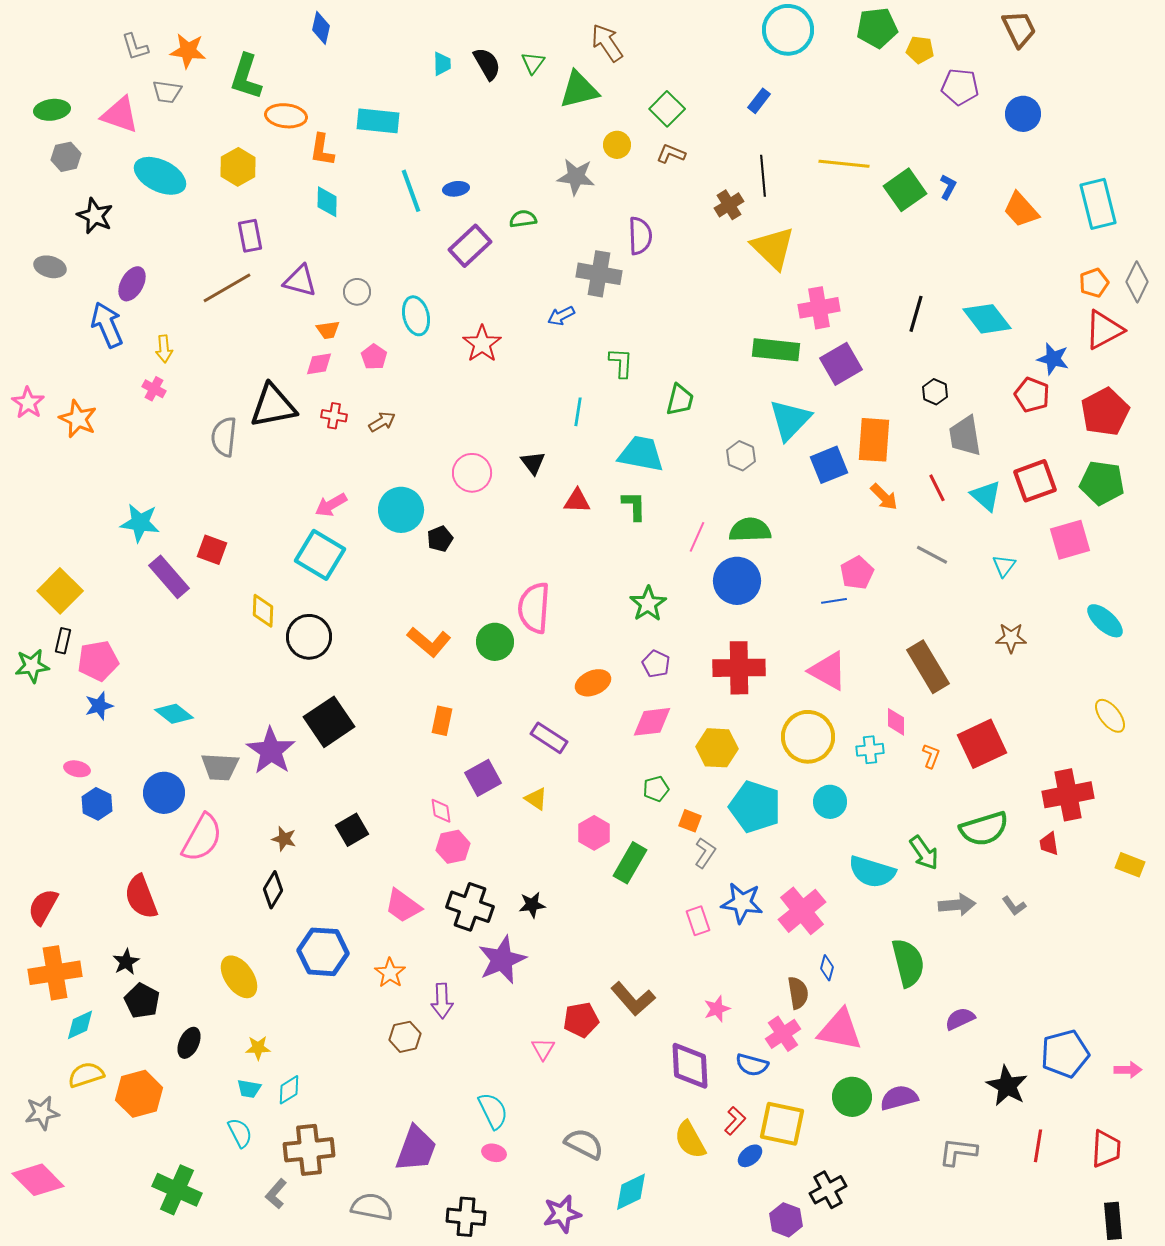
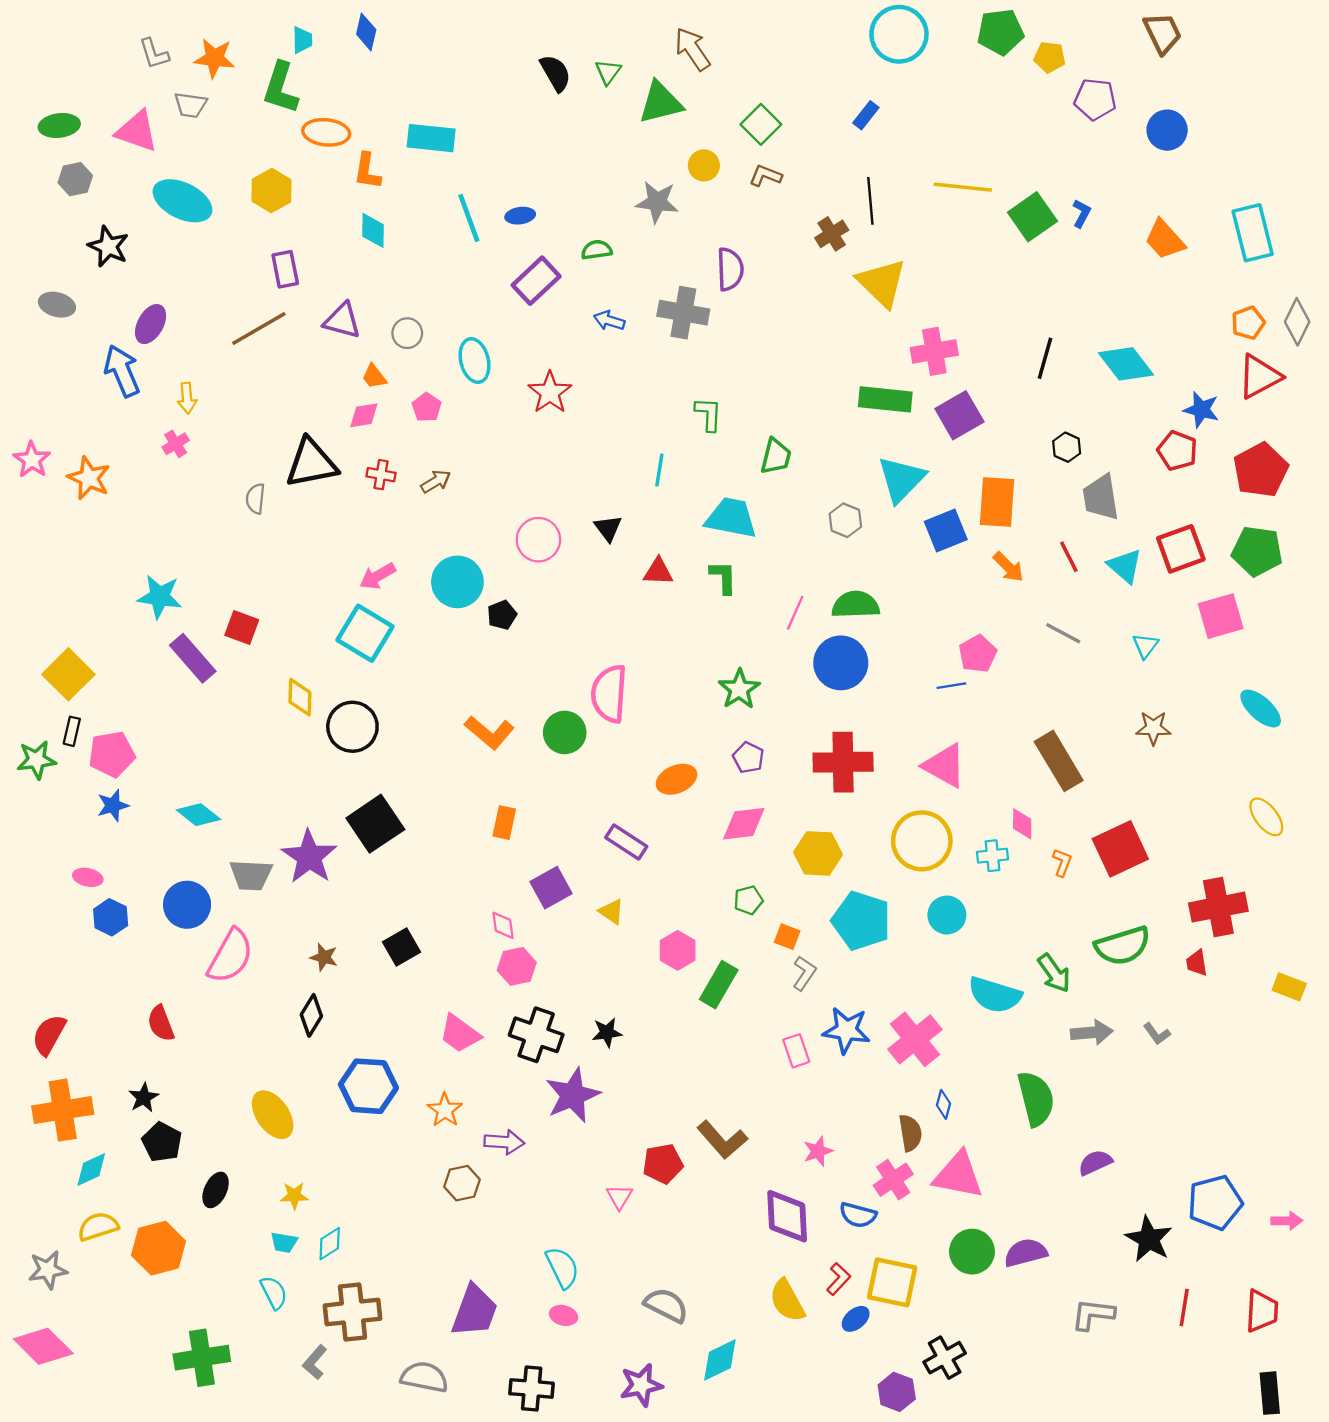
cyan trapezoid: (442, 64) -> (302, 40), moved
blue arrow: (561, 316) -> (609, 321), moved, turned 44
orange trapezoid: (328, 330) -> (374, 376), turned 60
pink cross: (154, 389) -> (176, 444), turned 30
gray semicircle: (224, 437) -> (255, 499), size x0.7
red semicircle: (141, 897) -> (161, 1023), size x0.7
purple arrow: (442, 1001) -> (504, 1142), turned -84
green cross: (177, 1190) -> (202, 1358), turned -33

